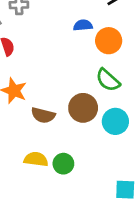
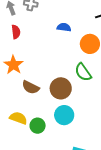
blue semicircle: (83, 25) -> (64, 27), moved
cyan circle: (115, 121) -> (64, 115), moved

